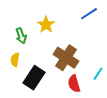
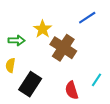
green arrow: (21, 36) -> (17, 40), turned -70
brown cross: (66, 58) -> (63, 48), moved

